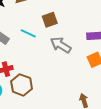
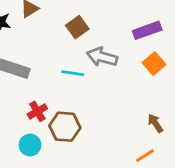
cyan line: (28, 33) -> (73, 73), moved

